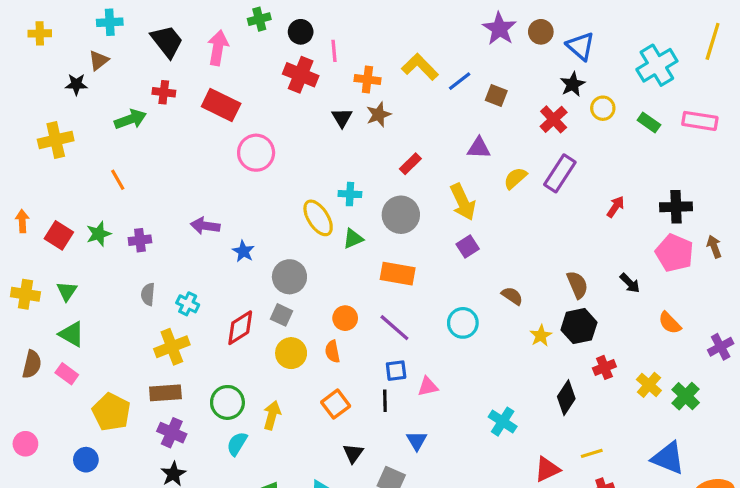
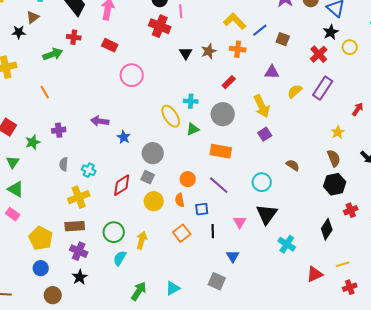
orange cross: (367, 80) -> (238, 49), moved
red rectangle: (221, 105) -> (110, 45), size x0.7
green star: (99, 234) -> (33, 142), moved
yellow star: (541, 336) -> (338, 132), moved
blue square: (396, 371) -> (202, 209), moved
pink triangle: (428, 387) -> (240, 222), turned -48
black triangle: (353, 453) -> (267, 214), moved, size x1.6
blue circle: (86, 460) -> (41, 268), moved

